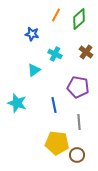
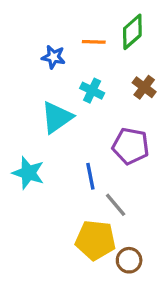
orange line: (56, 15) -> (94, 42), moved, turned 64
cyan triangle: (34, 70) -> (57, 117), size x1.5
gray line: (79, 122) -> (116, 205), moved, turned -35

